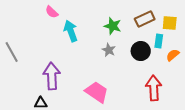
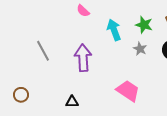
cyan arrow: (71, 31) -> (114, 30), moved
purple arrow: (52, 76) -> (83, 58), moved

